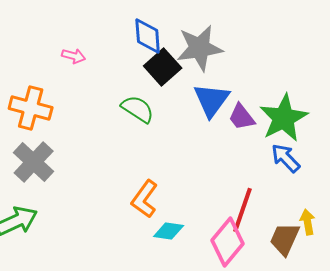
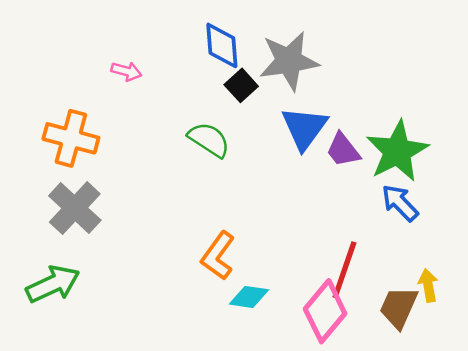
black square: (163, 67) -> (241, 85), size x0.7

